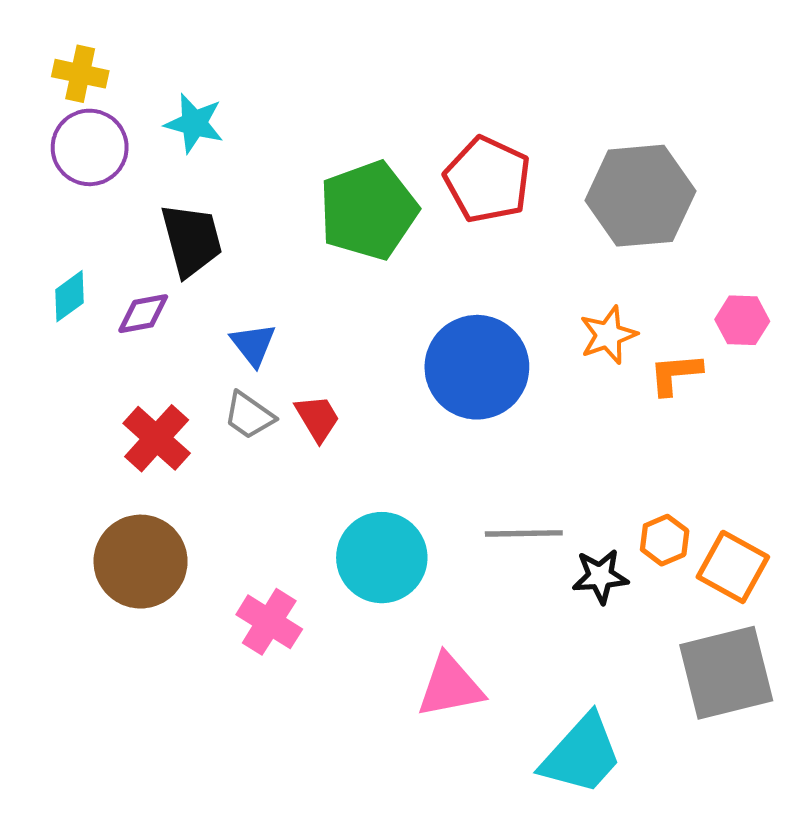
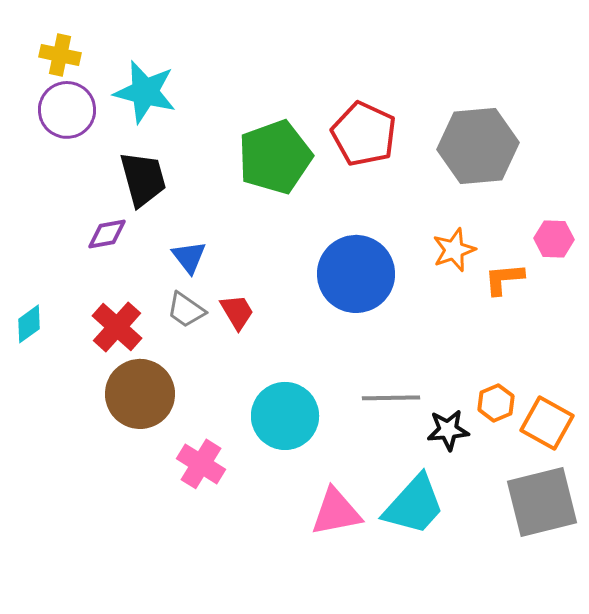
cyan star: (194, 123) -> (145, 92), size x1.4
cyan diamond: (70, 296) -> (29, 324), moved
brown circle: (141, 562) -> (140, 394), moved
cyan trapezoid: (581, 755) -> (414, 505), moved

